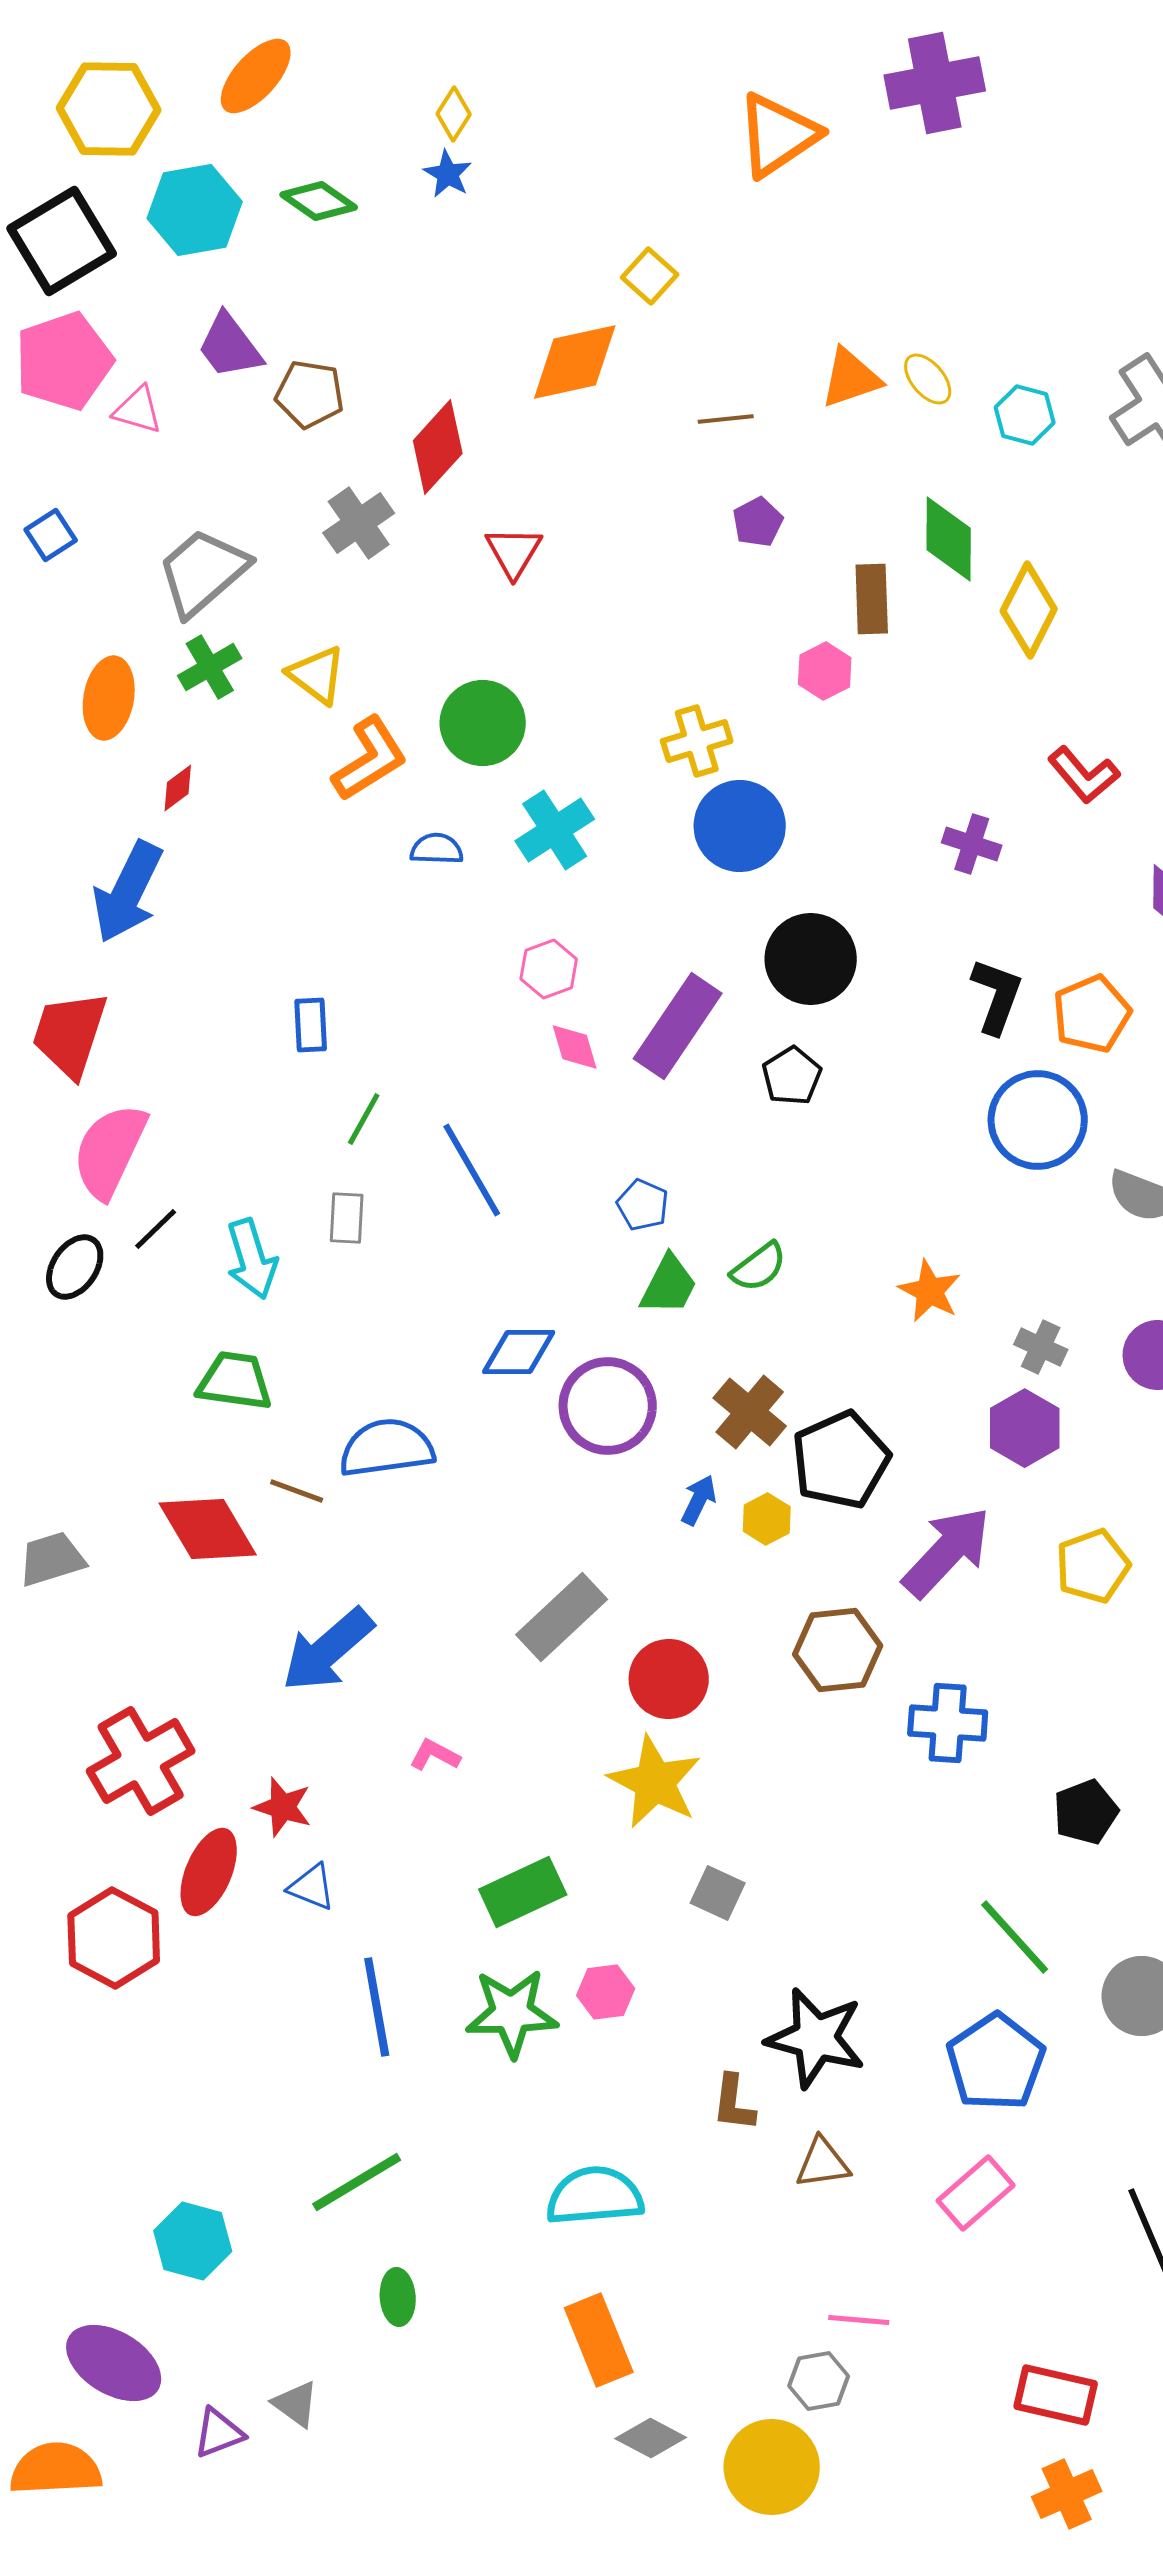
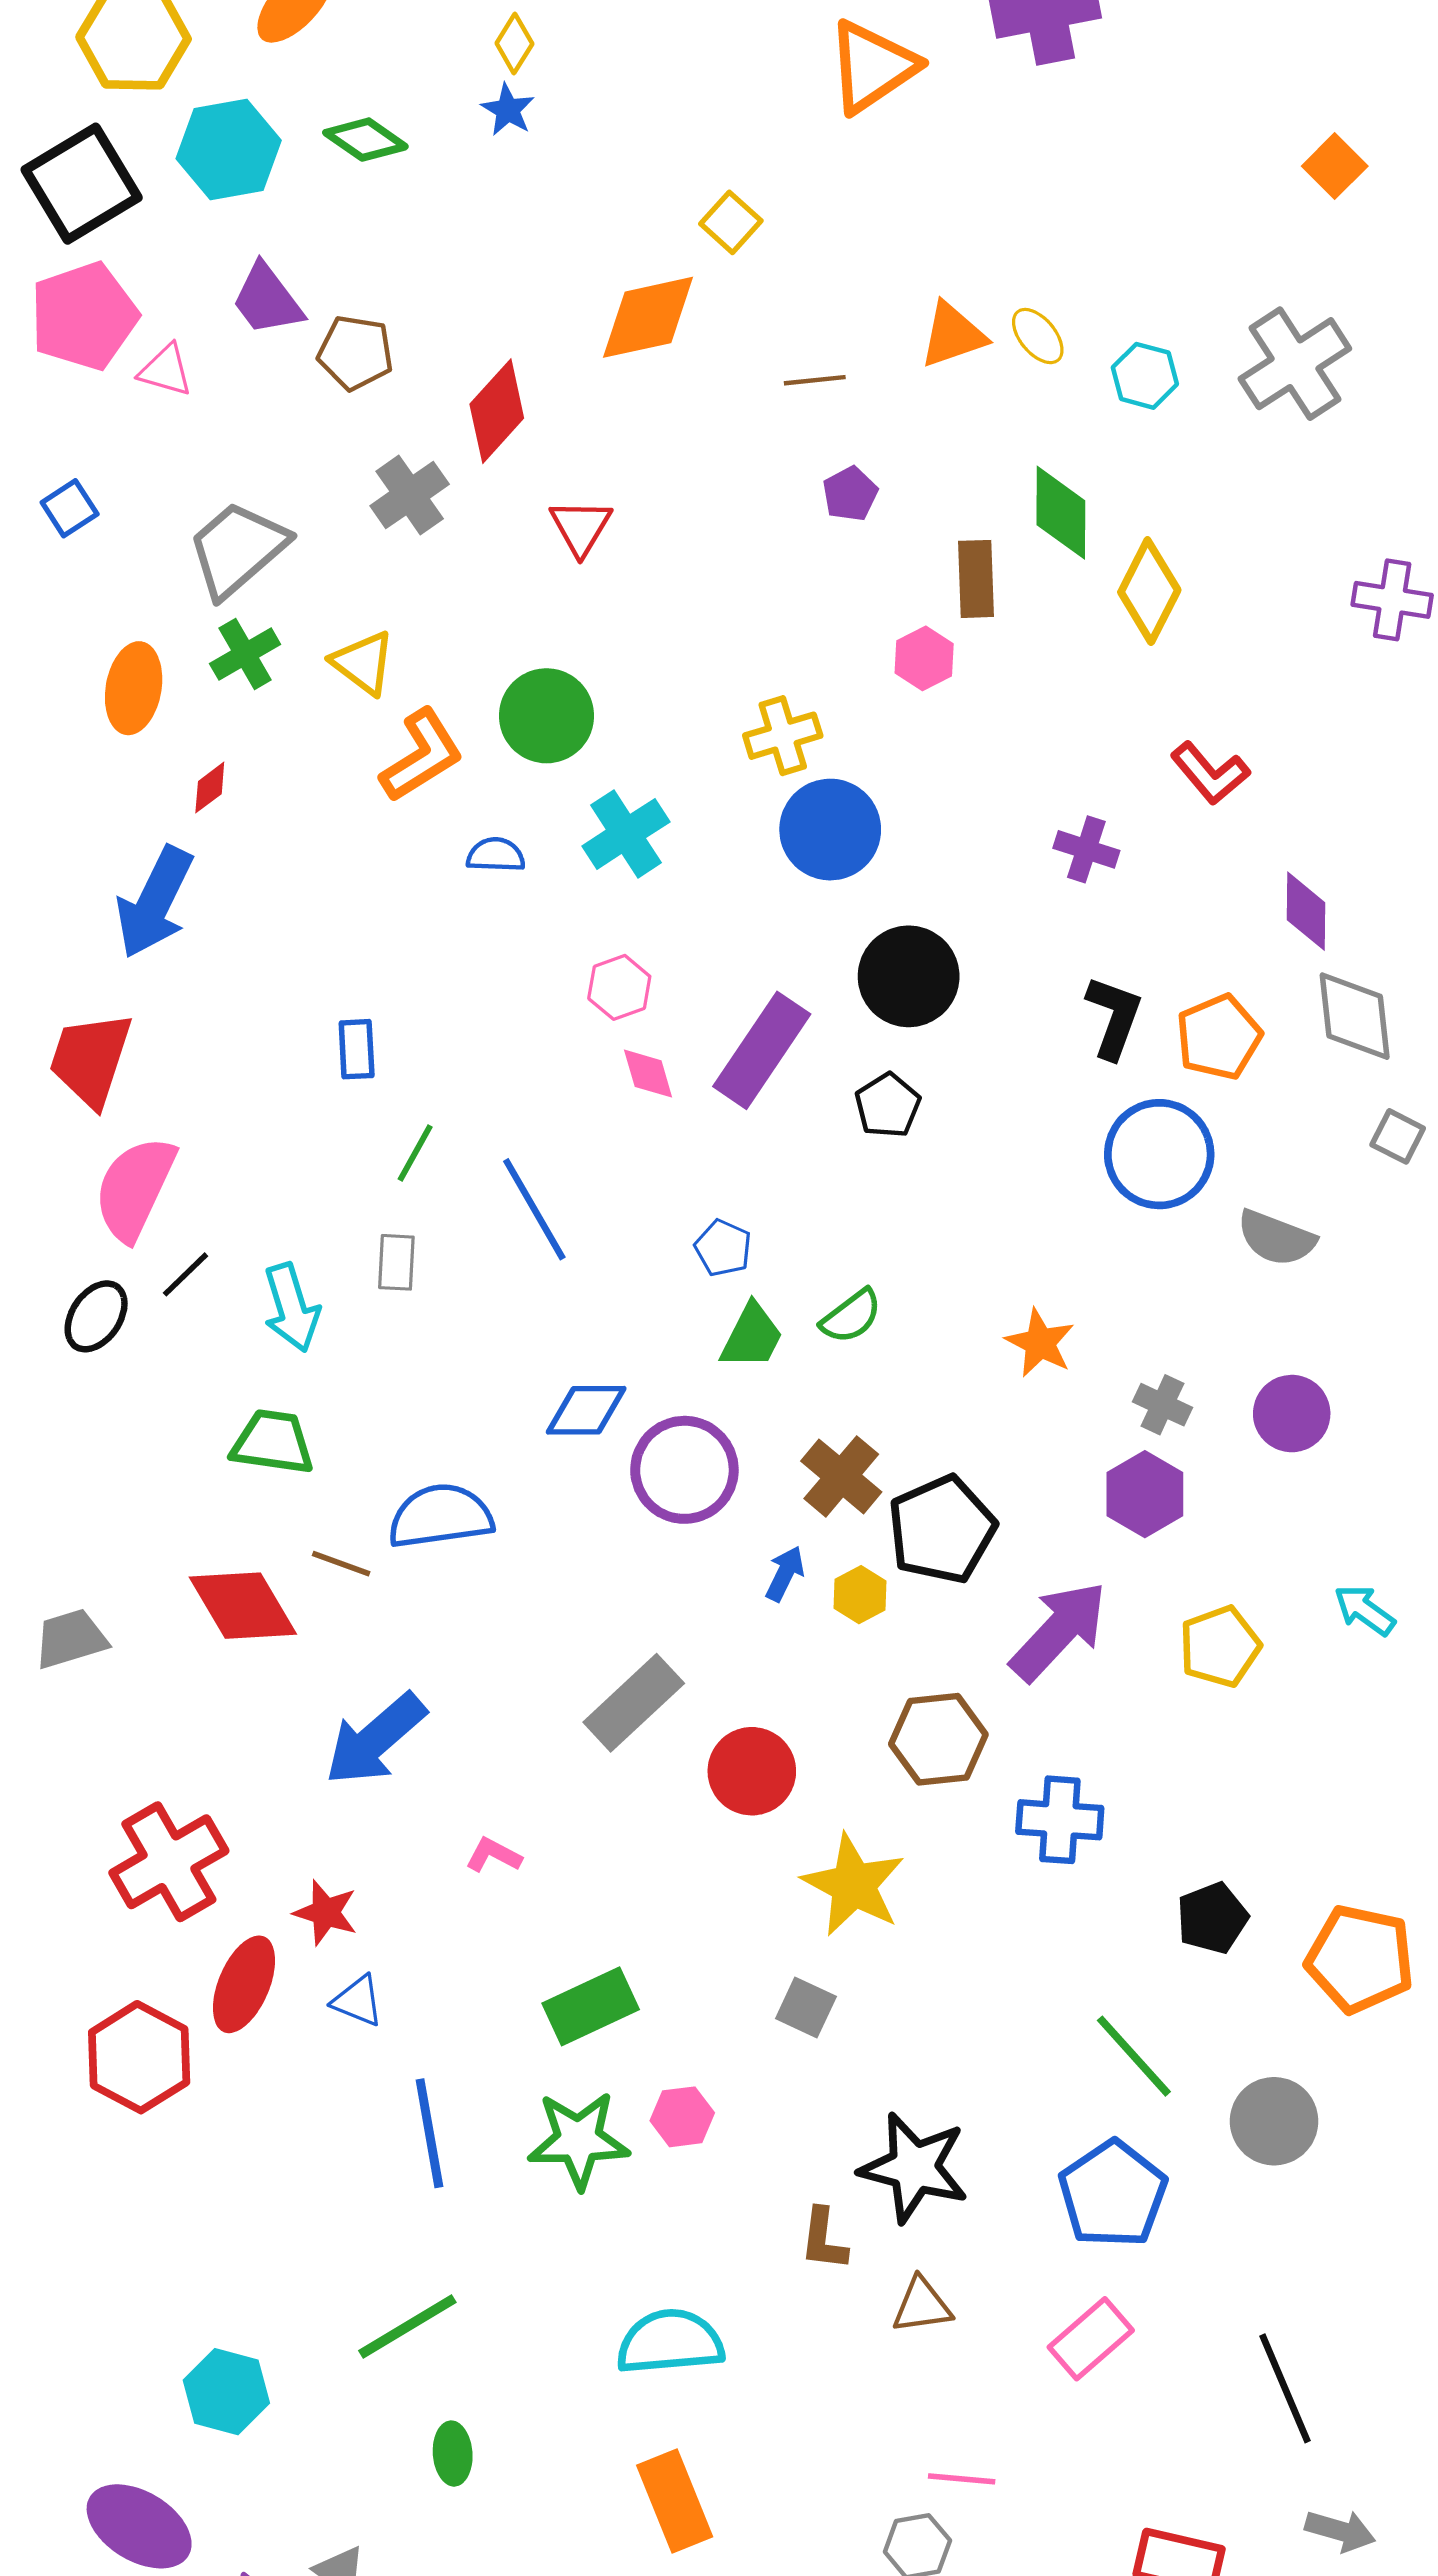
yellow star: (655, 1782) -> (853, 1885), moved

